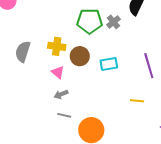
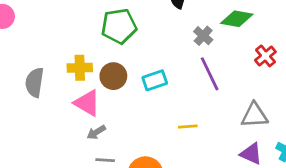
gray cross: (114, 22) -> (203, 36), moved
pink triangle: (58, 72) -> (87, 103), size x1.5
yellow line: (137, 101) -> (188, 127), moved

